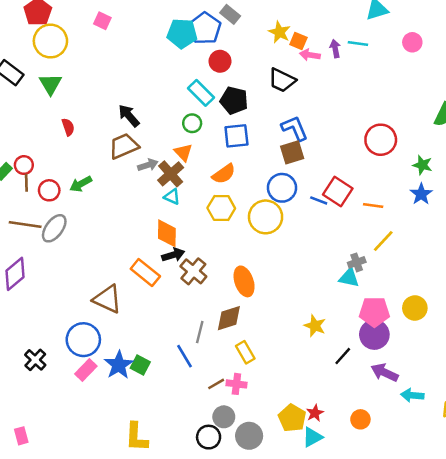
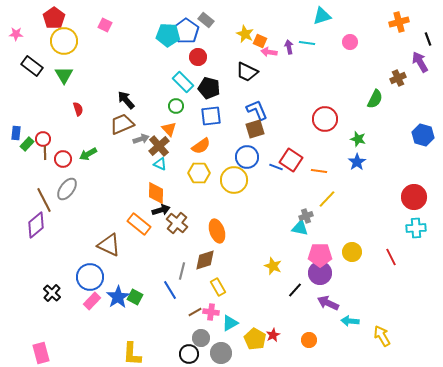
brown line: (25, 224) -> (44, 200), moved, turned 55
pink rectangle: (21, 436) -> (41, 353), size x1.5
cyan triangle: (312, 437) -> (230, 323), moved

